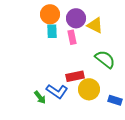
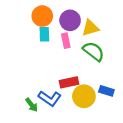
yellow triangle: (95, 25) -> (90, 28), turned -42
green semicircle: (105, 59) -> (94, 51), moved
blue rectangle: (115, 100) -> (106, 91), moved

